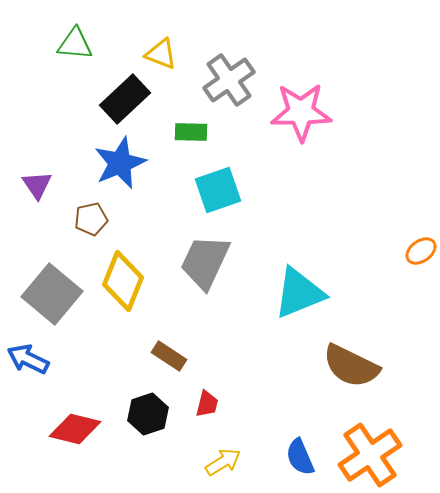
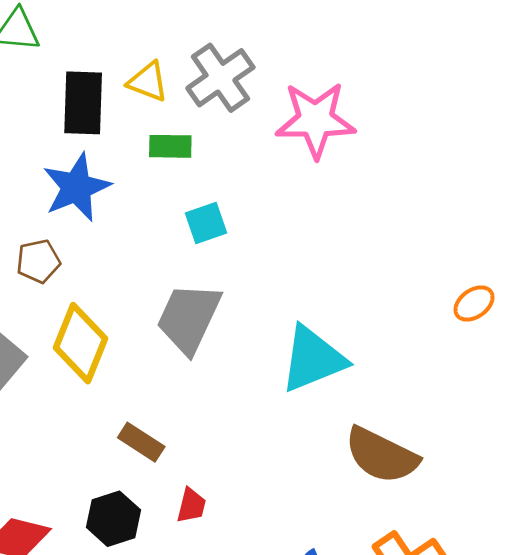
yellow triangle: (161, 54) -> (148, 82), moved
black rectangle: (125, 99) -> (83, 103), turned -45
cyan square: (218, 190) -> (206, 223), size x0.7

